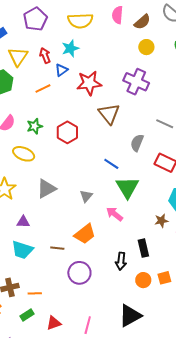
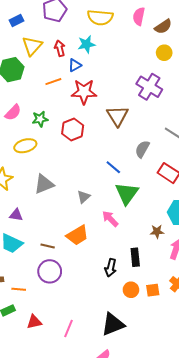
red star: (89, 83) -> (84, 92), moved
yellow ellipse: (24, 154) -> (25, 146), turned -45
purple circle: (79, 273) -> (50, 271), moved

